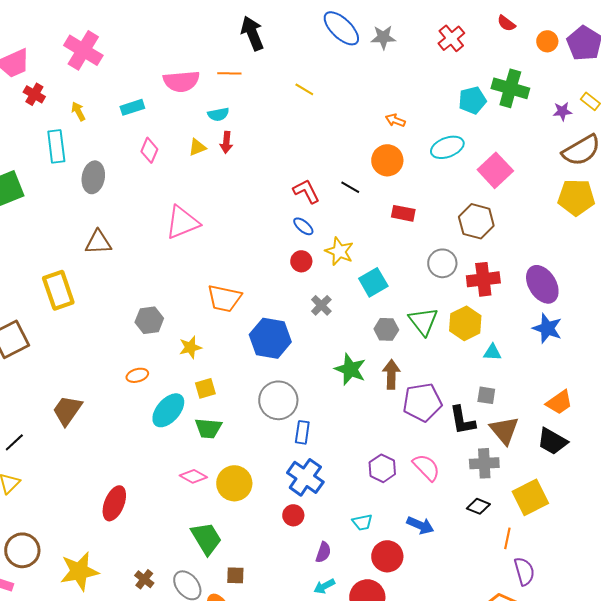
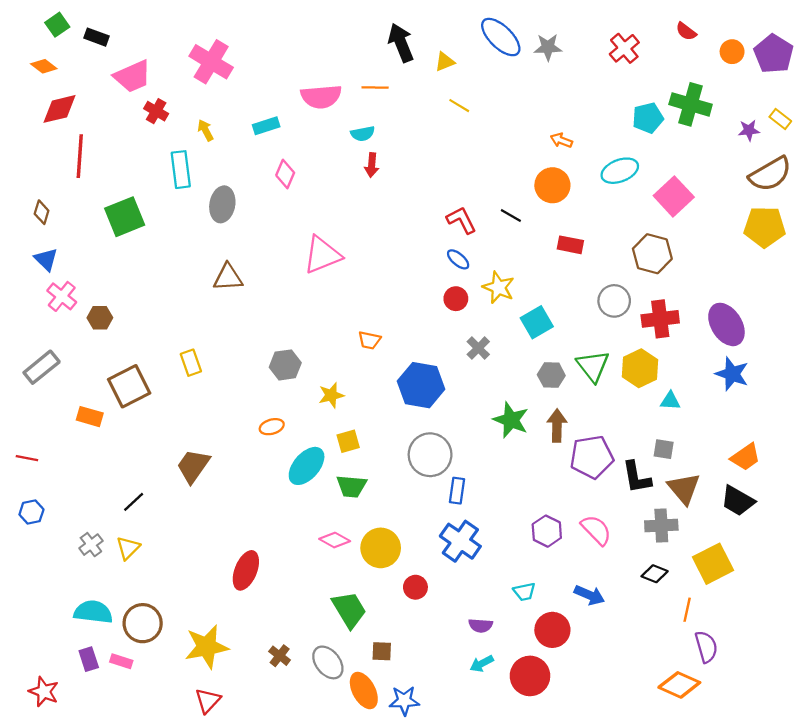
yellow triangle: (197, 147) -> (445, 62), moved
yellow rectangle: (58, 290) -> (191, 363), moved, size x0.6
orange trapezoid: (224, 298) -> (369, 340), size x0.6
red circle: (293, 515) -> (415, 587), moved
purple semicircle: (323, 552) -> (481, 625), turned 75

